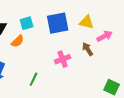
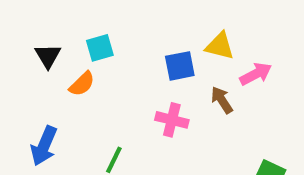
blue square: (58, 23) -> (180, 66), moved, size x0.7
pink cross: (63, 59) -> (172, 120), turned 35

